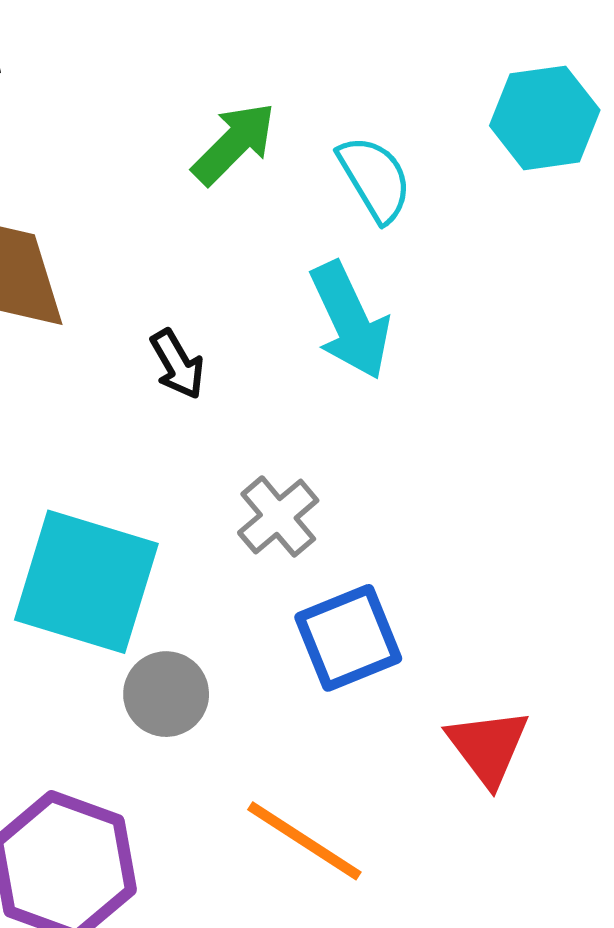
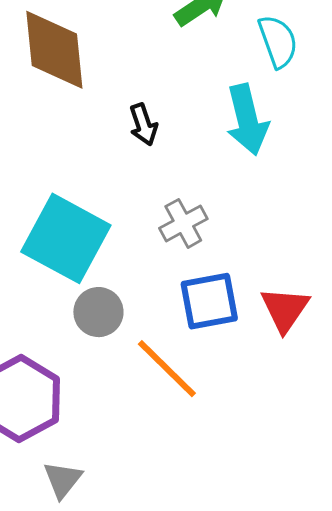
red triangle: (488, 747) -> (285, 309), moved
orange line: (304, 841) -> (167, 369), moved

